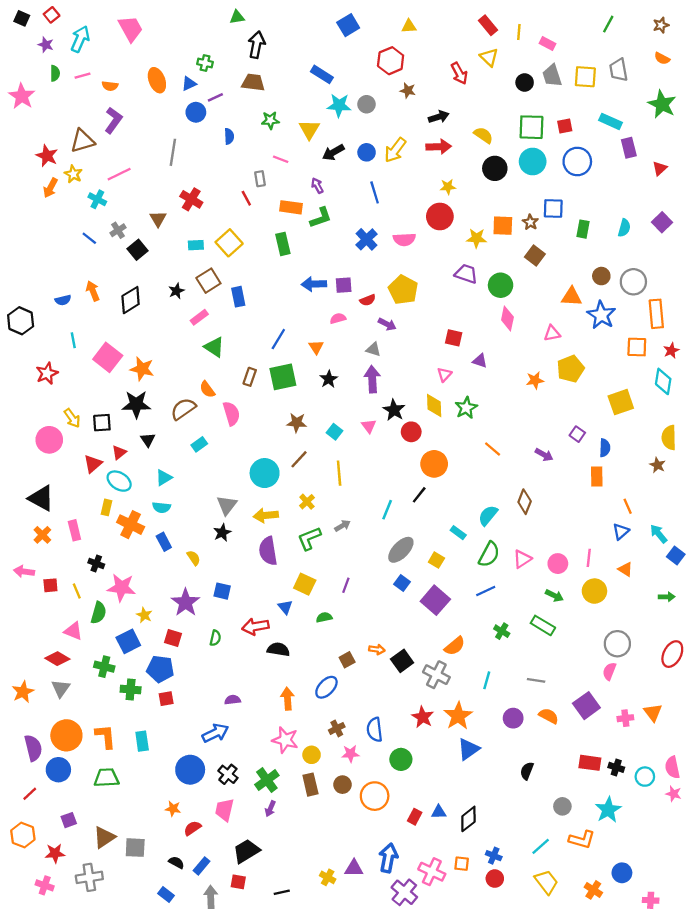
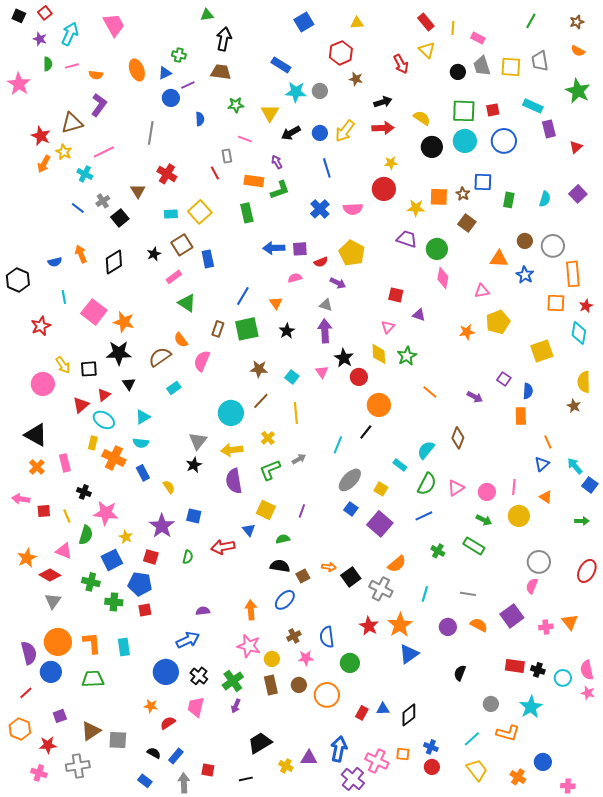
blue star: (601, 315) -> (525, 275), size x0.7
pink semicircle: (231, 413) -> (202, 361), turned -140
black semicircle: (278, 649) -> (280, 566), moved
orange star: (23, 692) -> (27, 558), moved
black trapezoid: (246, 851) -> (260, 743), moved

